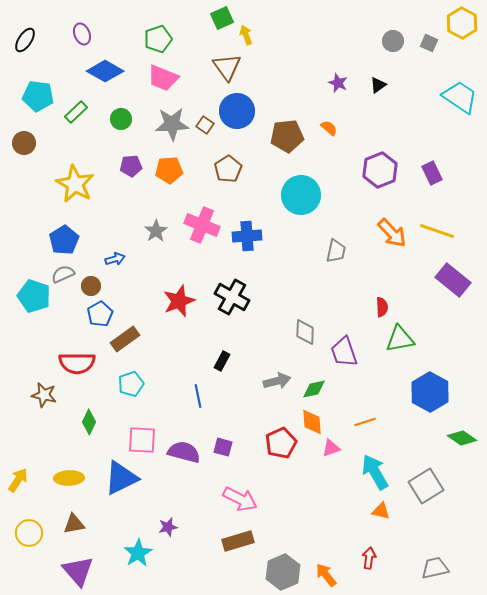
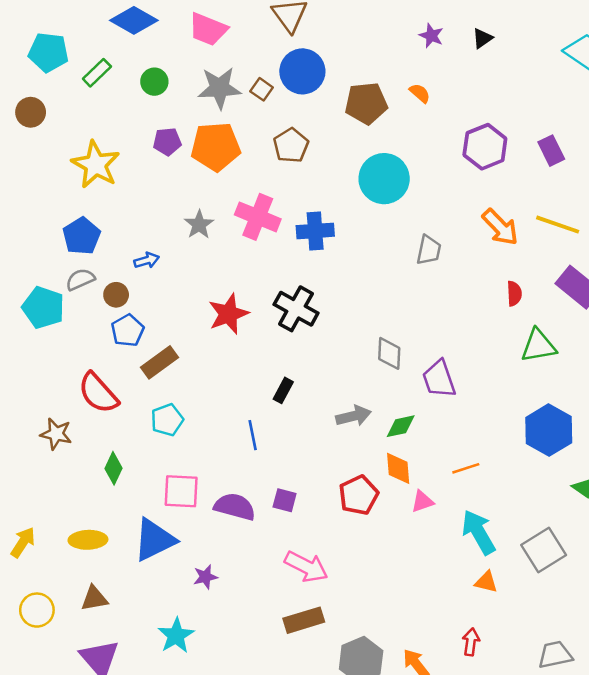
orange pentagon: (169, 170) -> (216, 147), size x1.4
red semicircle: (382, 307) -> (514, 293), moved
green triangle: (400, 339) -> (539, 346), moved
red semicircle: (77, 363) -> (98, 393), turned 48
purple star: (168, 527) -> (205, 577), moved

